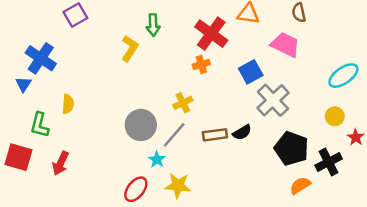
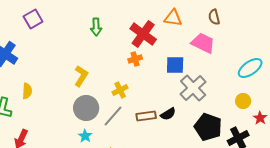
yellow L-shape: (130, 48) -> (81, 76), moved
blue square: (251, 72) -> (175, 65), turned 30
cyan star: (157, 160) -> (85, 136), moved

